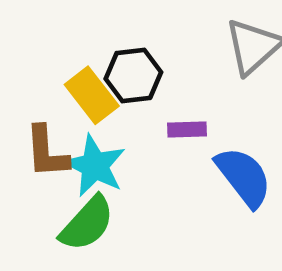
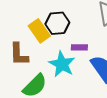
cyan star: (95, 166) -> (62, 64), moved

